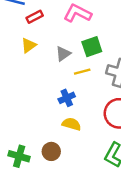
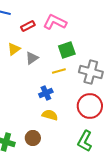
red rectangle: (35, 17) -> (28, 26), moved
gray triangle: (63, 54) -> (32, 58), moved

